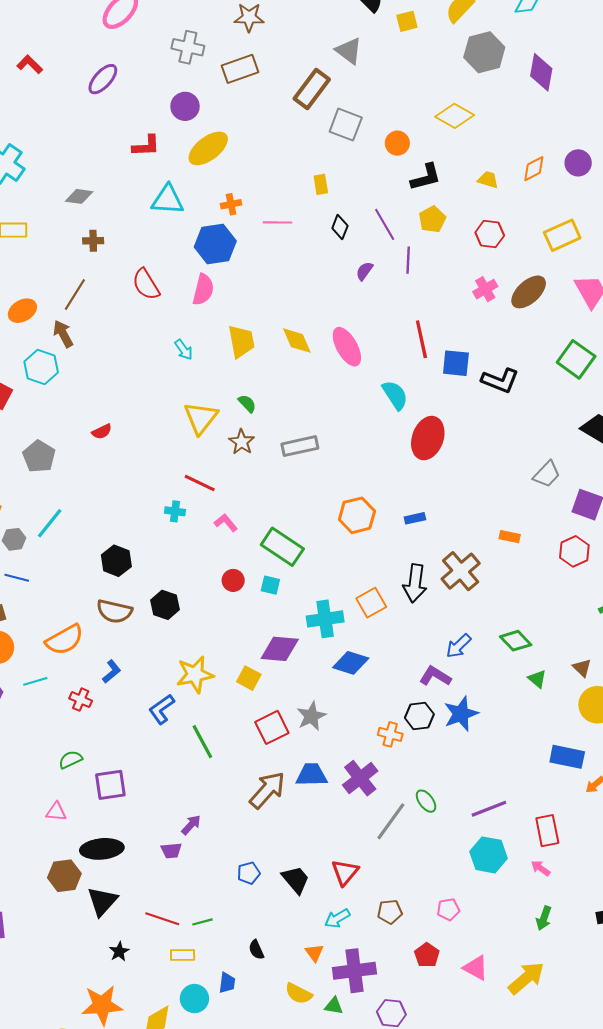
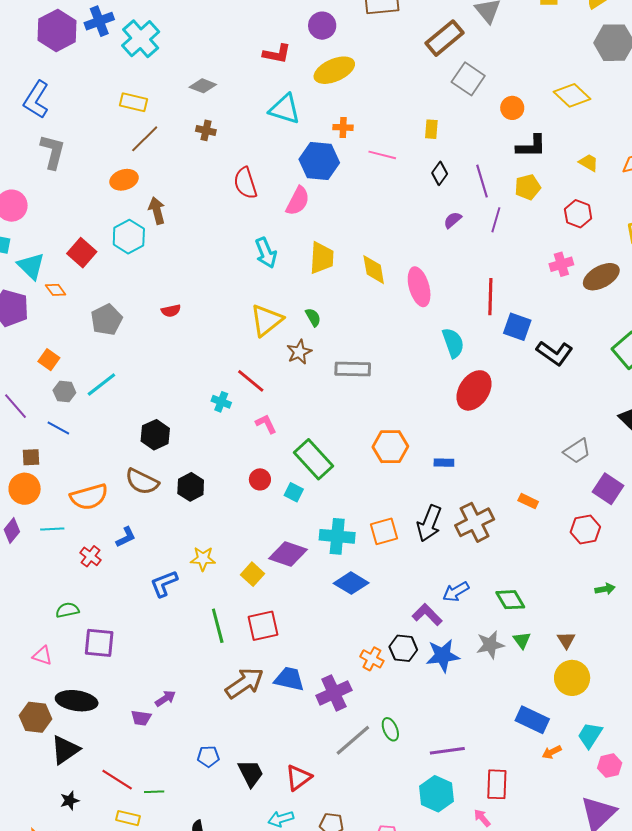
brown line: (75, 294) -> (145, 139), moved
cyan arrow: (184, 350) -> (266, 253), size x1.4
yellow star: (195, 674) -> (203, 559), size x0.7
gray star: (311, 716) -> (490, 645), moved
green line: (202, 742) -> (218, 626), moved

